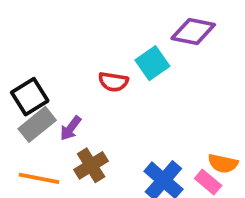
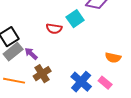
purple arrow: (71, 128) -> (31, 54), turned 96
orange semicircle: (223, 163) -> (113, 58), moved

